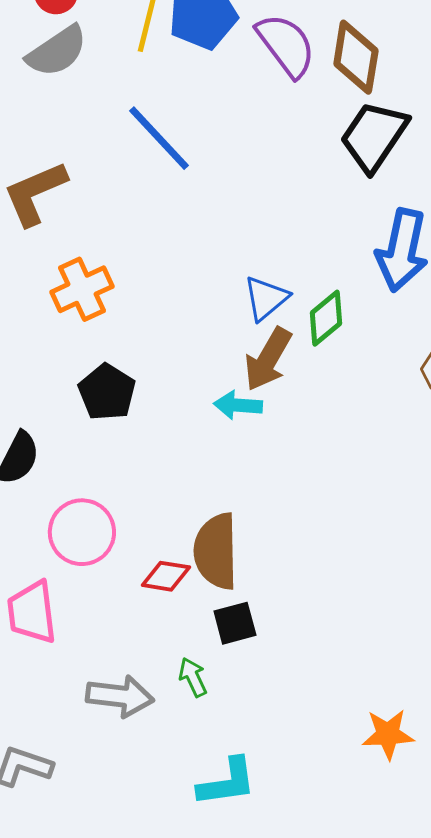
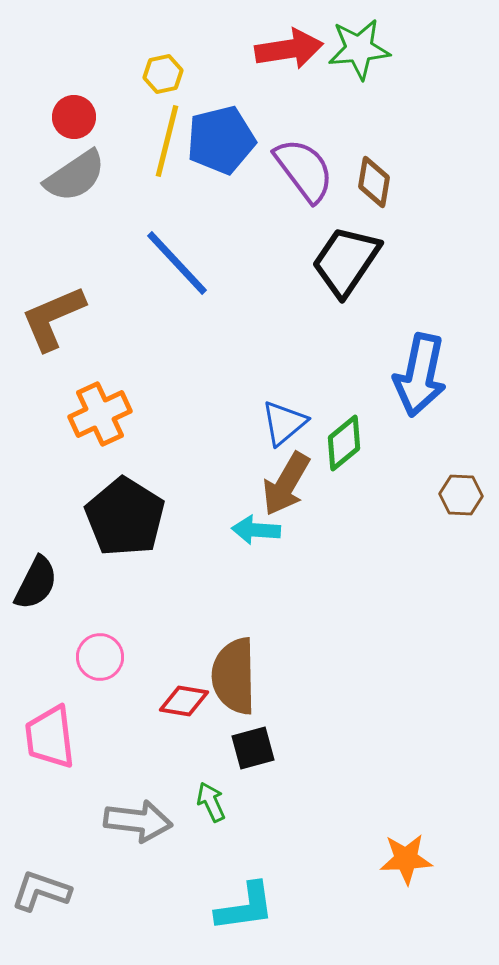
brown diamond: (356, 57) -> (374, 182), size x0.7
black trapezoid: (374, 136) -> (346, 261), moved
black pentagon: (107, 392) -> (125, 517), size x1.4
pink circle: (82, 532) -> (100, 657), size x0.7

